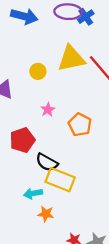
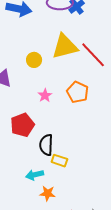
orange pentagon: (80, 125) -> (78, 92), moved
black semicircle: (47, 162) -> (46, 145), turned 65
yellow rectangle: (60, 180) -> (59, 161), size x0.6

